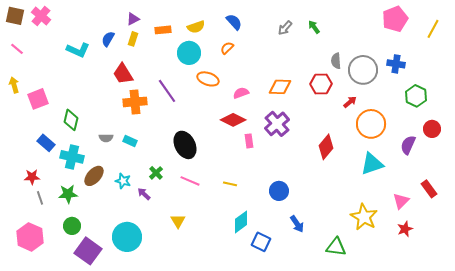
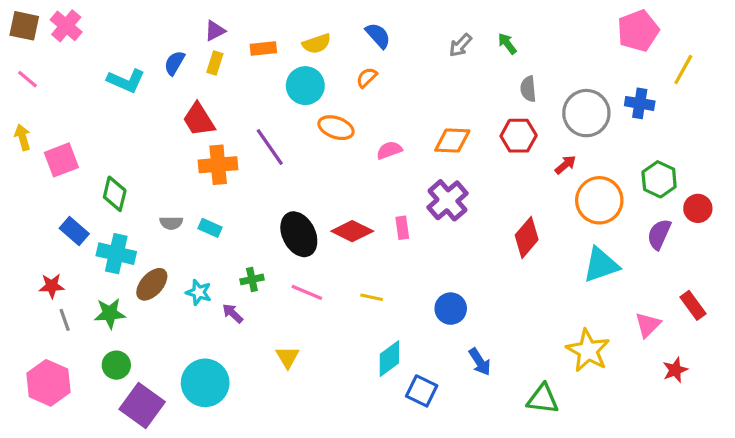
yellow line: (433, 29) -> (683, 69), moved
gray semicircle: (336, 61) -> (528, 89), moved
green hexagon: (416, 96) -> (659, 179), moved
red diamond: (233, 120) -> (352, 231), moved
green cross: (156, 173) -> (252, 279), turned 32
red star: (405, 229) -> (675, 370), moved

